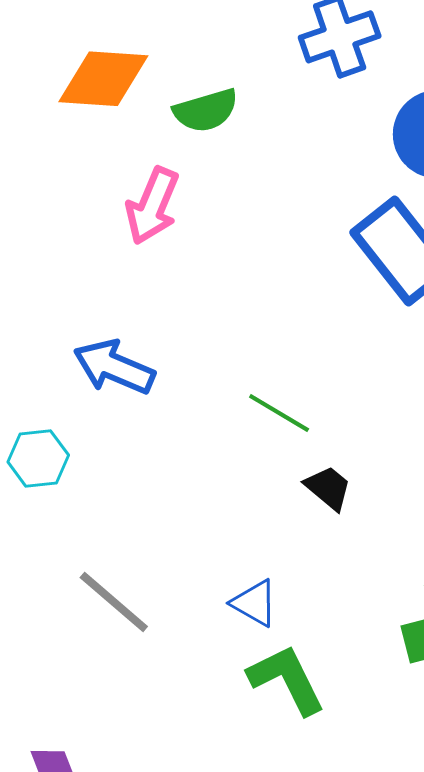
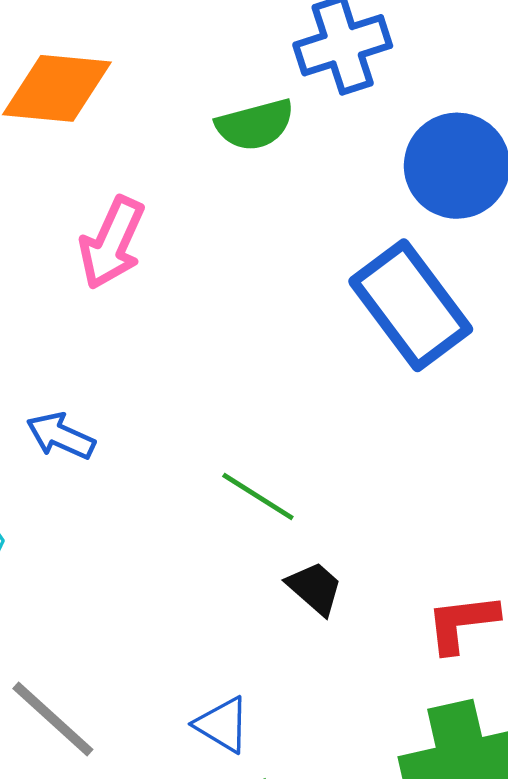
green semicircle: (206, 110) -> (255, 125), moved
blue arrow: (114, 367) -> (61, 436), size x0.7

